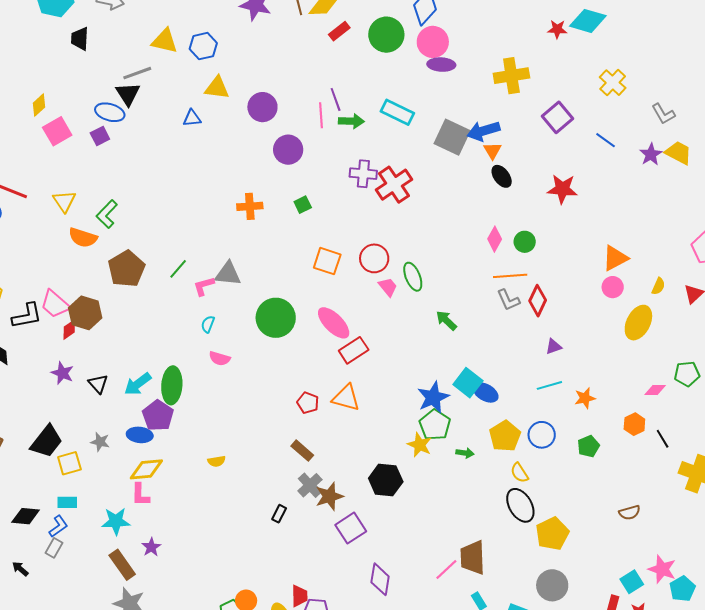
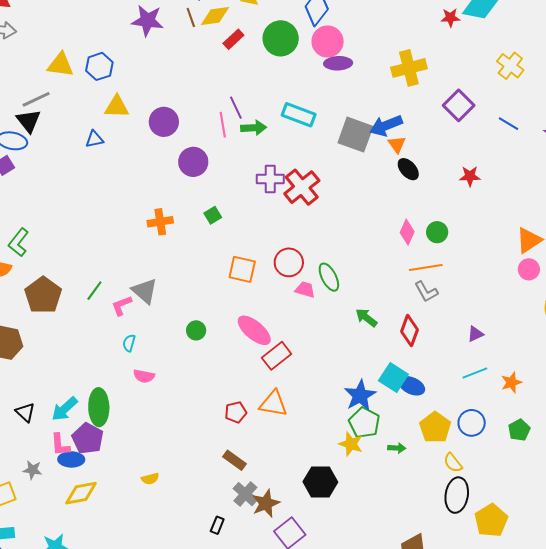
red star: (562, 189) -> (470, 176), size x0.7
gray triangle: (228, 274) -> (145, 291), turned 40
pink trapezoid: (388, 287) -> (305, 290), turned -30
red diamond: (538, 301) -> (410, 331), moved
green circle: (276, 318) -> (196, 330), size x0.5
red pentagon: (308, 403) -> (236, 412), turned -30
pink L-shape: (140, 495) -> (60, 445), moved
black ellipse: (520, 505) -> (457, 495), turned 44

